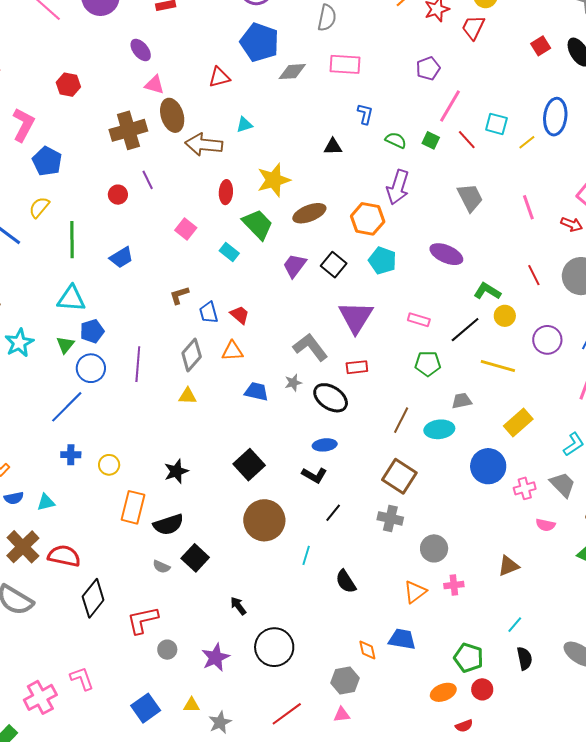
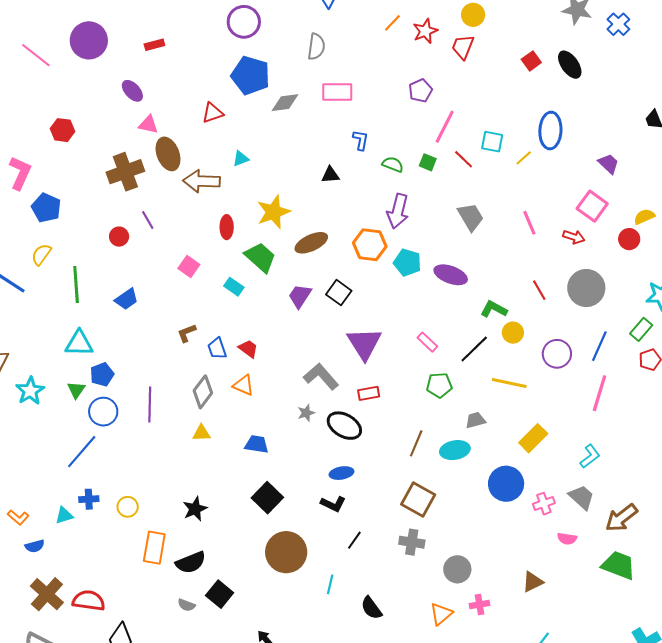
cyan pentagon: (382, 261) -> (407, 262), moved
pink rectangle: (419, 320) -> (427, 342), turned 30
orange triangle: (233, 351) -> (243, 385), turned 30
blue trapezoid: (256, 391) -> (257, 444), moved
cyan triangle: (46, 502) -> (64, 515), moved

